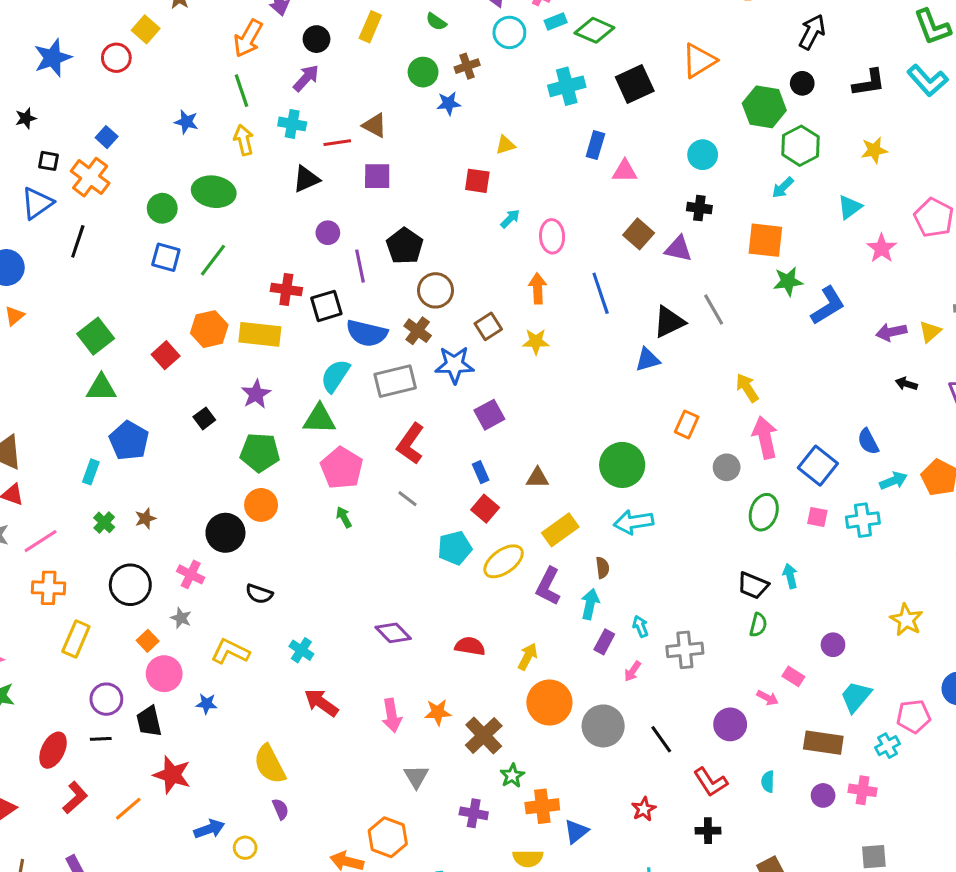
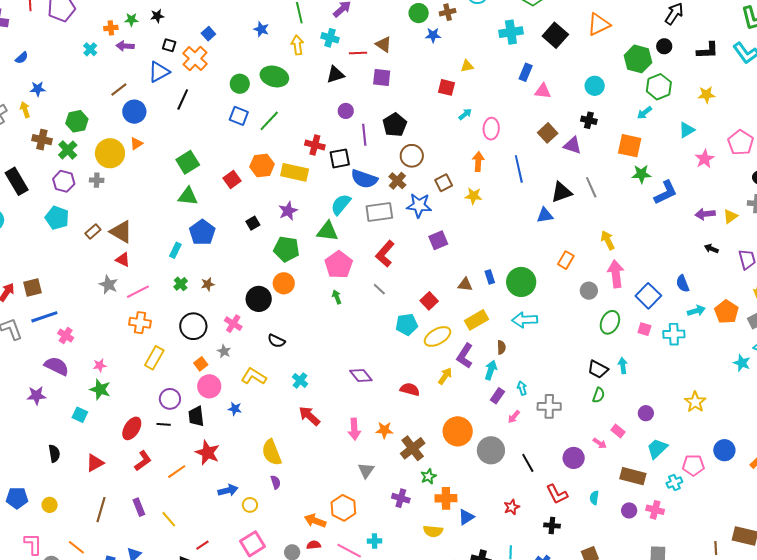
black square: (635, 84) -> (555, 35), turned -30
blue rectangle: (481, 472) -> (490, 277), moved
yellow arrow: (528, 657) -> (445, 376), moved

